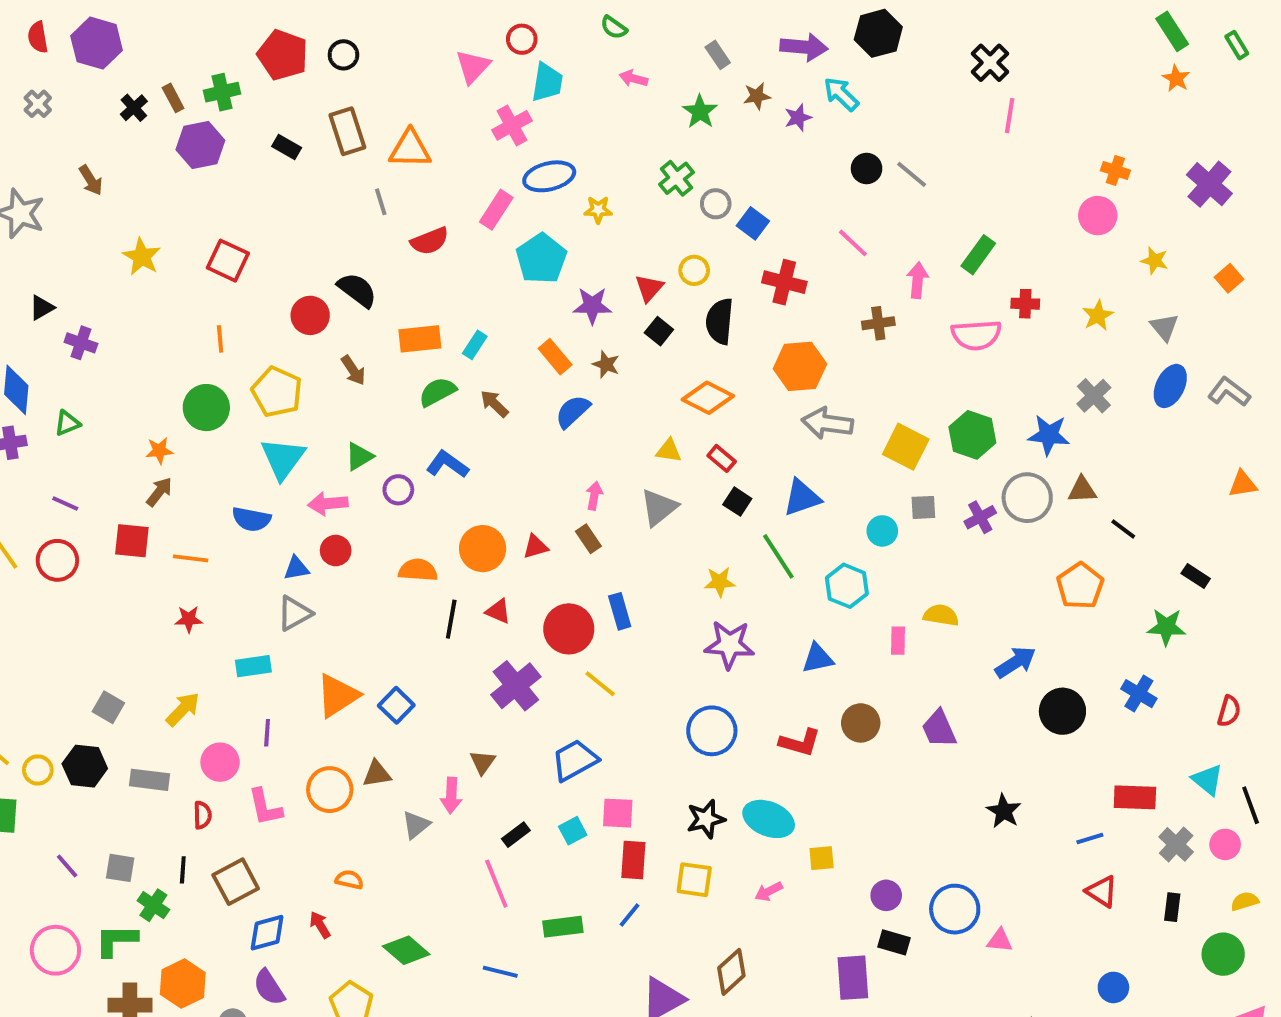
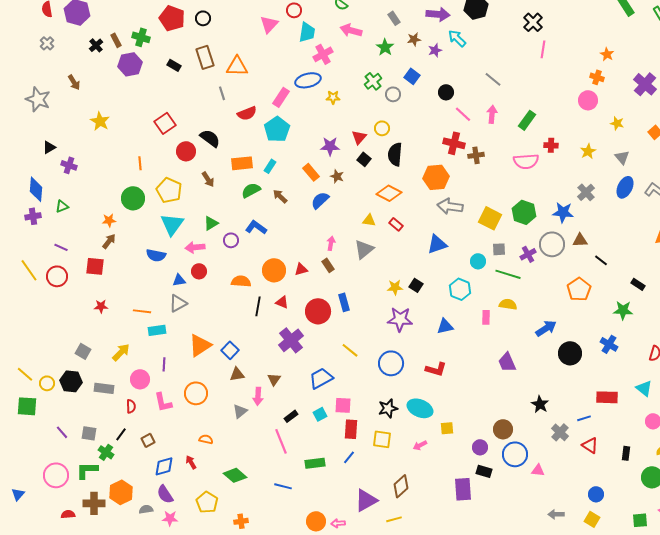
pink arrow: (633, 78) -> (351, 30), size x1.5
orange star: (1176, 78) -> (607, 54), moved
green cross: (222, 92) -> (141, 37), turned 30
pink cross: (512, 125) -> (323, 54), moved
black circle: (867, 169) -> (446, 92), moved
blue square: (753, 223) -> (412, 76), moved
cyan pentagon: (541, 259) -> (277, 129), moved
red square: (228, 261) -> (165, 123), moved, turned 30
pink arrow: (918, 280) -> (492, 114), moved
red cross: (784, 282) -> (454, 143), moved
black square: (737, 502) -> (416, 285), moved
green line: (778, 556) -> (508, 274), moved, turned -40
orange line: (191, 558) -> (142, 311), moved
red star: (189, 619) -> (101, 306), moved
yellow line: (600, 684) -> (350, 350), moved
brown circle: (861, 723) -> (503, 429), moved
brown triangle: (377, 774) -> (237, 374), moved
gray cross: (1176, 844) -> (560, 432), moved
black line: (183, 870) -> (121, 434), turned 32
brown square: (236, 882) -> (148, 440), size x0.6

